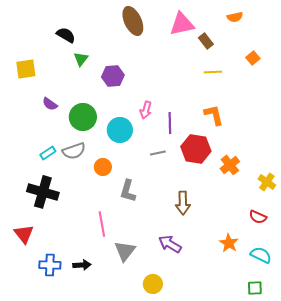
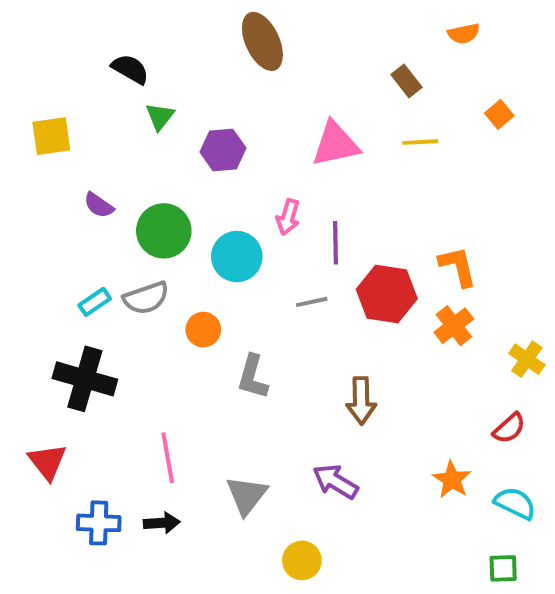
pink triangle: (182, 24) -> (335, 144), moved
orange L-shape: (214, 115) -> (458, 266), moved
red semicircle: (258, 217) -> (509, 428), turned -66
pink line: (102, 224) -> (168, 458), moved

